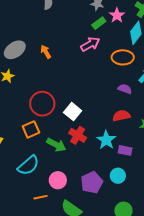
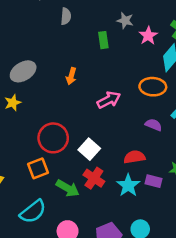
green rectangle: (99, 23) -> (103, 40), moved, turned -64
pink arrow: (90, 44) -> (109, 100), moved
orange arrow: (46, 52) -> (71, 76), moved, turned -136
red semicircle: (121, 116) -> (134, 157), moved
purple rectangle: (125, 150) -> (153, 181), moved

